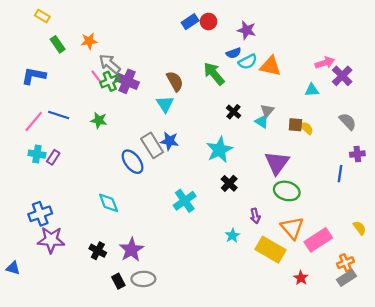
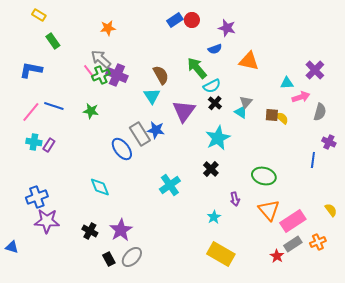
orange star: (89, 41) -> (108, 28), moved
cyan semicircle: (248, 62) -> (212, 86), moved
pink arrow: (325, 63) -> (301, 97), moved
gray semicircle: (348, 121) -> (320, 112), turned 60
cyan star: (219, 150) -> (218, 138), moved
purple cross: (357, 154) -> (329, 142), turned 32
purple triangle: (277, 163) -> (184, 111), moved
yellow rectangle: (270, 250) -> (221, 254), moved
gray rectangle: (346, 278) -> (293, 244), moved
gray ellipse: (143, 279) -> (132, 257), turned -45

